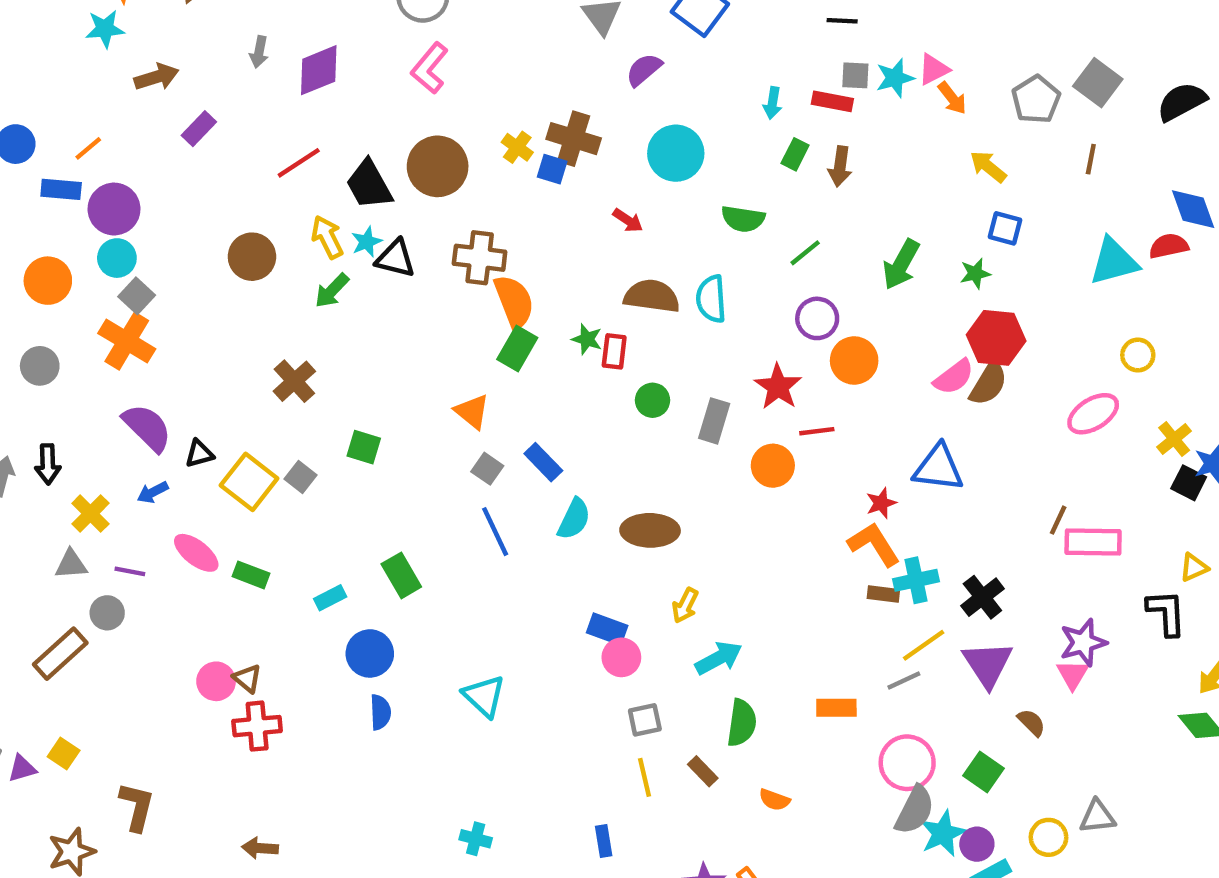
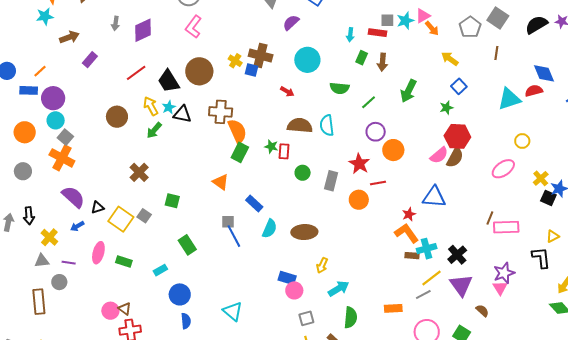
blue square: (1005, 228) -> (459, 86), turned 35
green arrow: (901, 264) -> (408, 91), moved
gray square: (487, 469) -> (228, 222), moved, turned -32
pink ellipse: (196, 553) -> (98, 253), turned 70
green rectangle: (401, 575) -> (187, 245), moved
brown rectangle: (60, 654) -> (39, 302), turned -50

